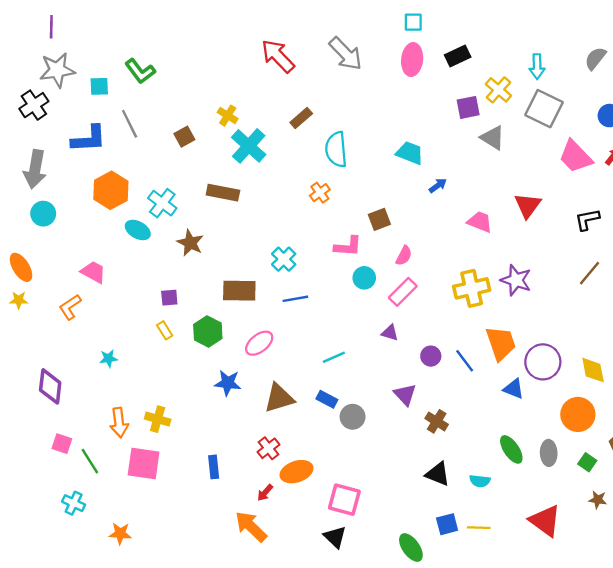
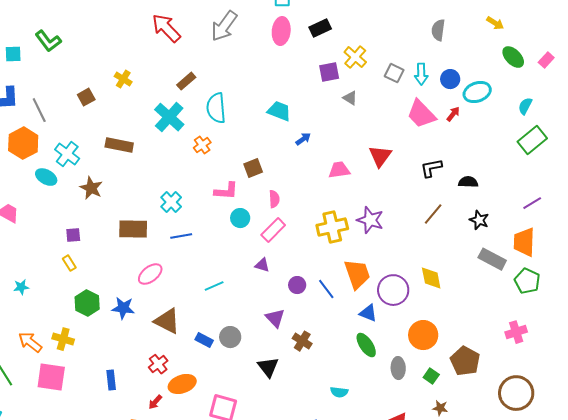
gray arrow: (346, 54) -> (224, 26), turned 80
gray semicircle: (595, 58) -> (438, 30), turned -30
cyan arrow: (537, 67) -> (421, 74), moved
gray square: (544, 109) -> (394, 73), size x0.6
gray line: (130, 124) -> (39, 110), moved
gray triangle: (493, 138) -> (350, 98), size x0.7
cyan cross: (249, 146) -> (169, 117), moved
pink trapezoid: (480, 222) -> (339, 170), turned -30
pink semicircle: (404, 256) -> (274, 199), turned -30
green hexagon: (208, 332) -> (87, 303), moved
yellow diamond: (593, 370) -> (431, 278), moved
brown triangle: (279, 398) -> (167, 321), turned 44
blue rectangle: (327, 399) -> (204, 340), moved
orange arrow: (119, 423) -> (30, 342), turned 135
green ellipse: (511, 449) -> (366, 345), moved
black triangle: (438, 474) -> (268, 367), moved, turned 30

